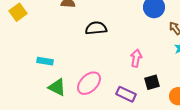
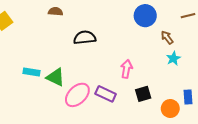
green triangle: (57, 87) -> (55, 77), moved
purple rectangle: (126, 94) -> (106, 94), moved

